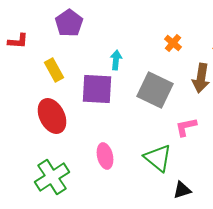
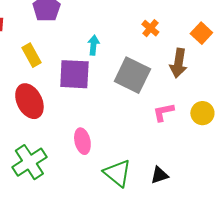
green triangle: (158, 158) -> (117, 173), moved

